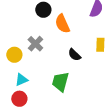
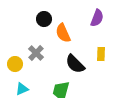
black semicircle: (74, 55) -> (75, 64), size x1.5

